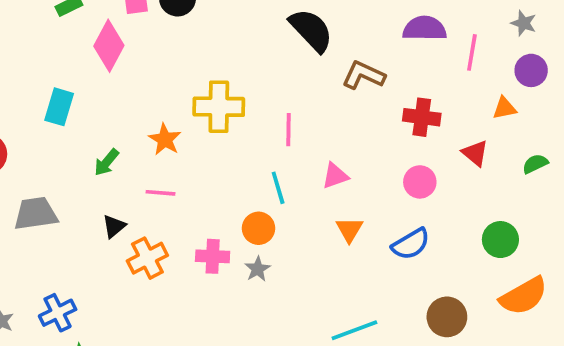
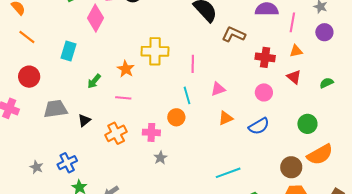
orange triangle: (504, 108) -> (296, 51), moved
black triangle: (114, 226) -> (84, 120), moved
orange triangle: (349, 229) -> (226, 118), turned 35
gray star: (258, 269) -> (160, 158), moved
brown circle: (447, 317) -> (291, 167), moved

